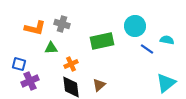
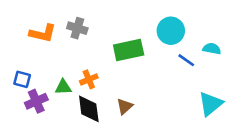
green triangle: (51, 48) -> (63, 87), moved

